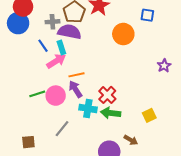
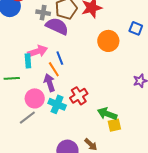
blue line: (43, 46) -> (60, 58), moved
cyan rectangle: (61, 47) -> (28, 61), moved
orange line: (76, 75) -> (54, 69), turned 56
pink circle: (56, 96) -> (35, 98), moved
green arrow: (111, 113) -> (107, 114), moved

